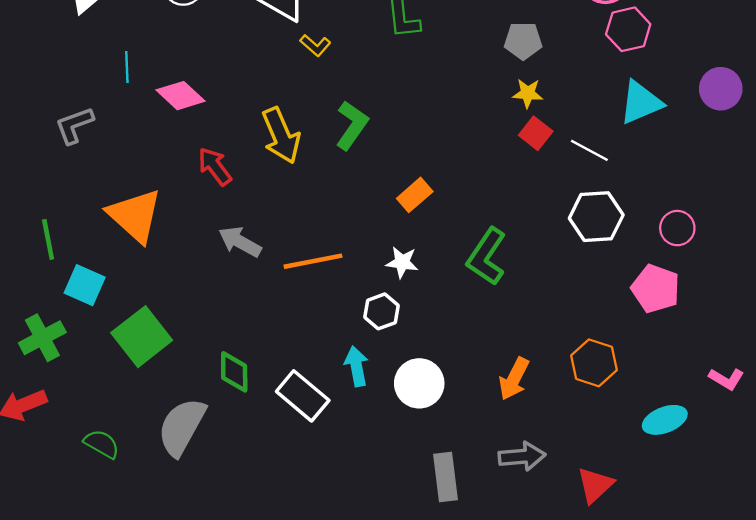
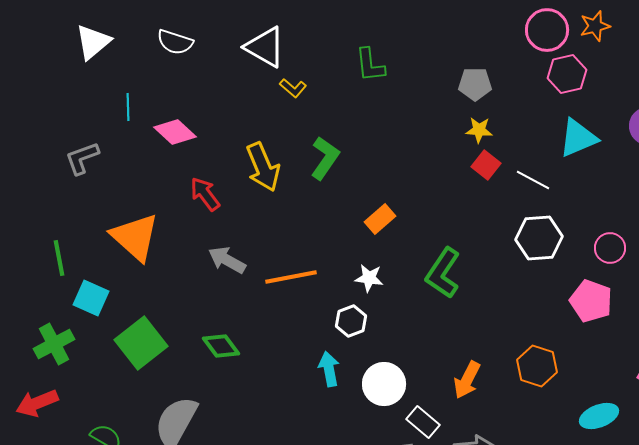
green diamond: (234, 372) -> (221, 346), moved, turned -36
white rectangle: (303, 396) -> (423, 422), moved, size x0.7

